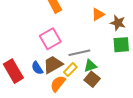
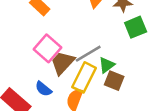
brown trapezoid: (53, 65) -> (63, 63), moved
yellow rectangle: (70, 70) -> (84, 77), size x1.6

